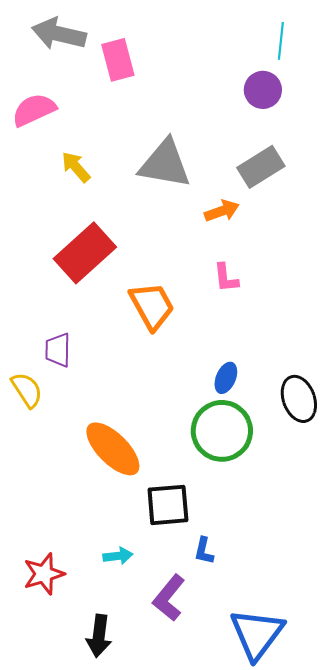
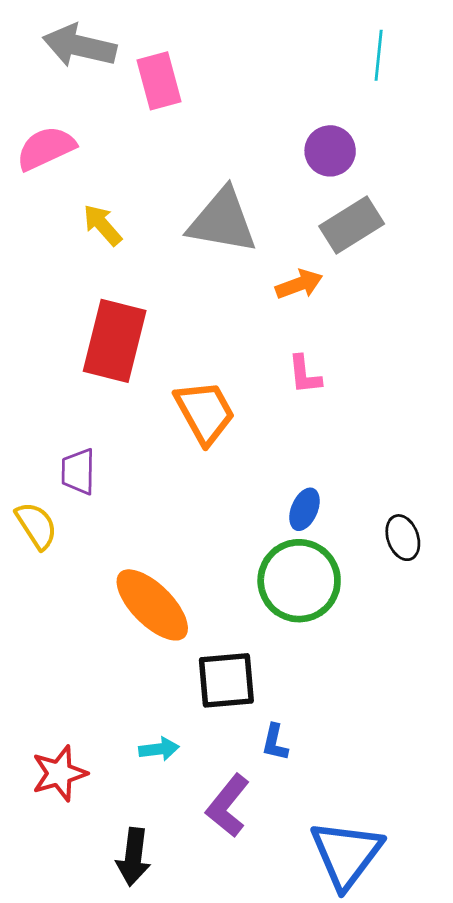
purple circle: (263, 90) -> (330, 151), moved
red rectangle: (85, 253) -> (115, 341), turned -34
black ellipse: (299, 399) -> (403, 538), size x0.7

